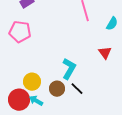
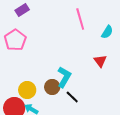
pink pentagon: (20, 32) -> (15, 40), turned 30
brown circle: (57, 89) -> (52, 87), moved

